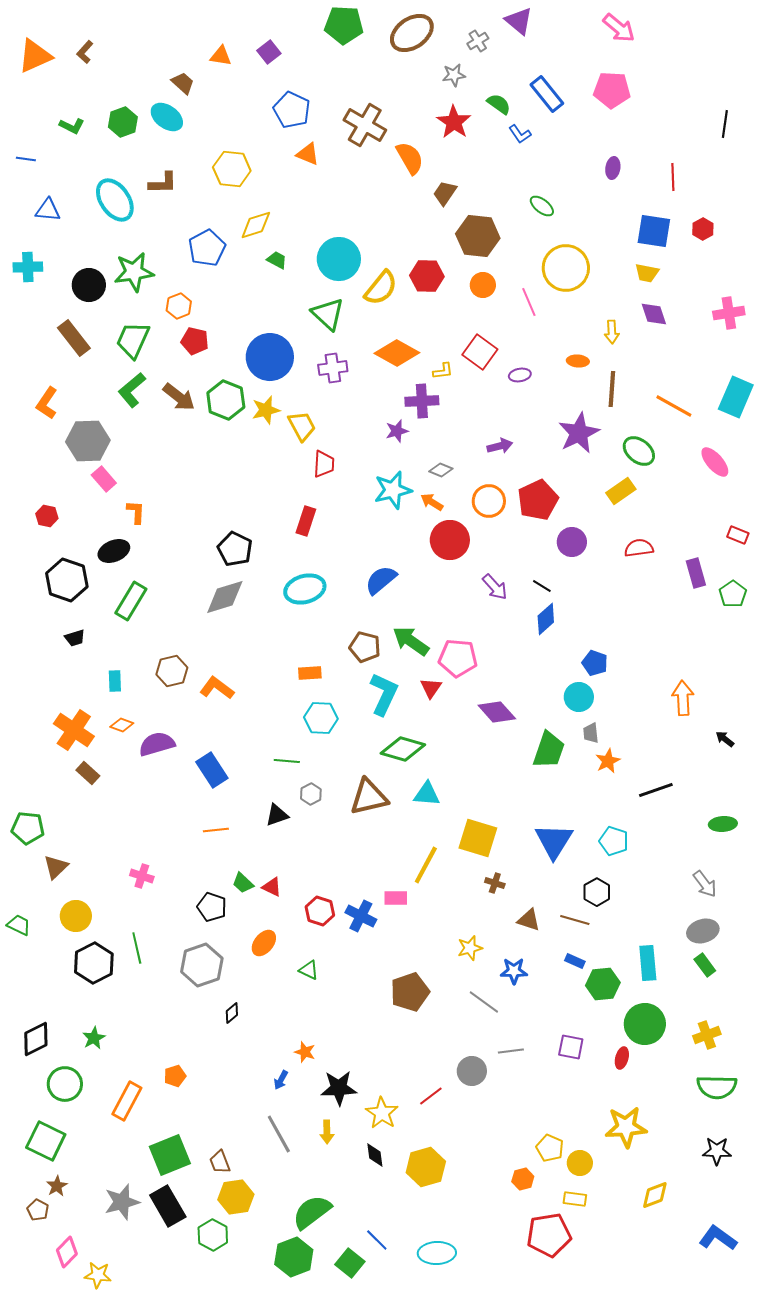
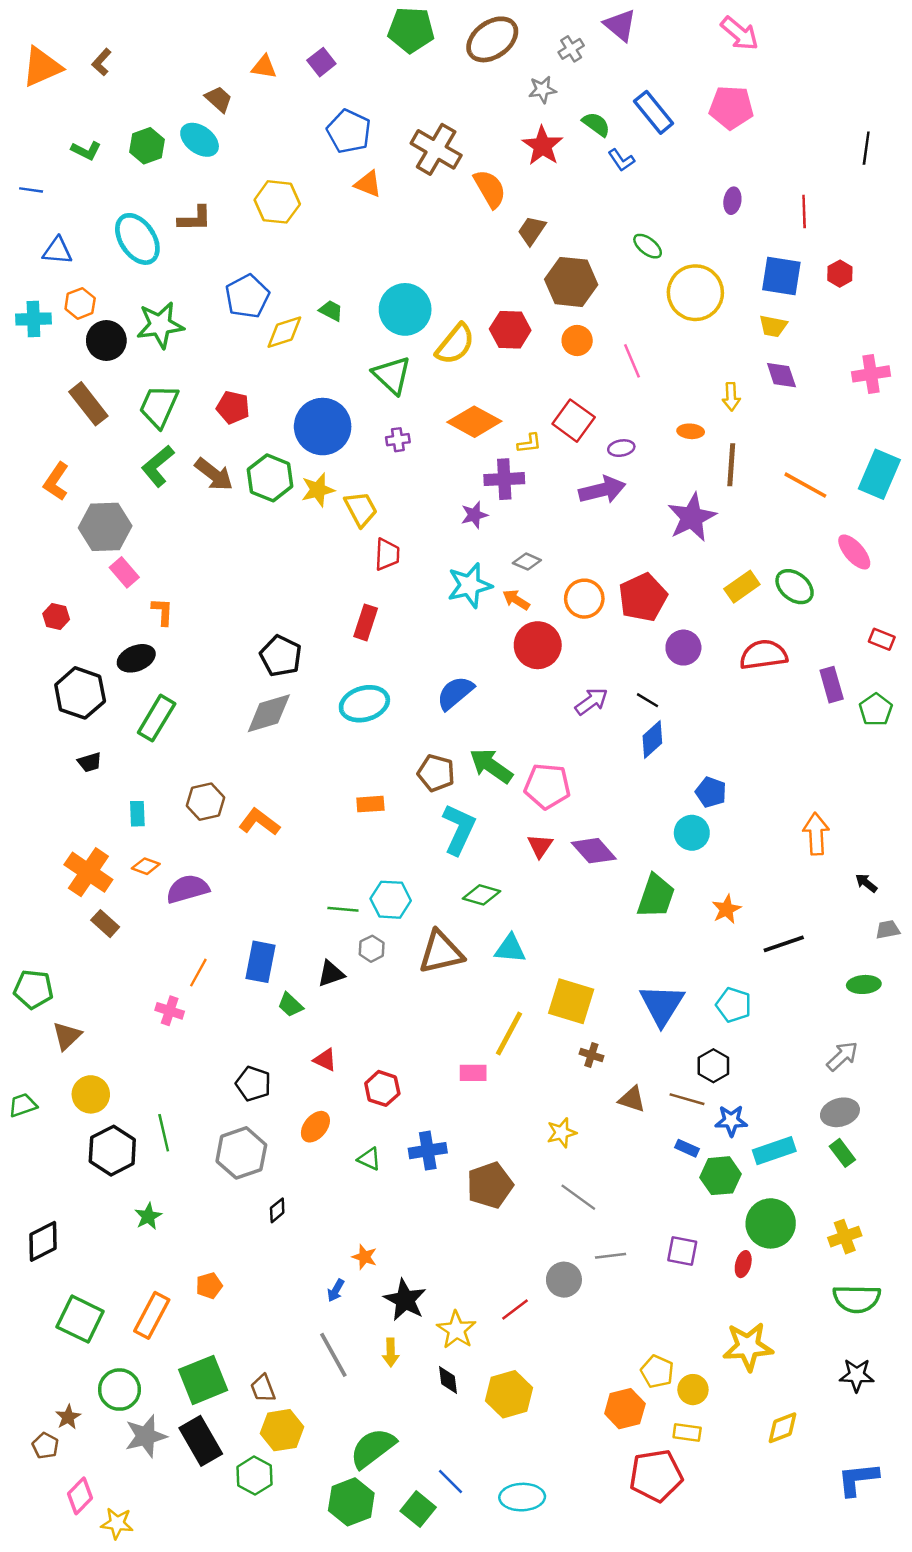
yellow diamond: (256, 225) -> (284, 332), moved
yellow circle: (566, 268) -> (695, 293), moved
orange hexagon: (179, 306) -> (80, 303), moved
purple cross: (333, 368) -> (398, 440), size x0.7
purple arrow: (500, 446) -> (602, 490), moved, size x1.5
green ellipse: (639, 451) -> (795, 587), moved
red semicircle: (639, 548) -> (763, 655), size x1.4
purple arrow: (495, 587) -> (591, 701), turned -84
red triangle: (431, 688) -> (540, 846), moved
cyan hexagon: (321, 718) -> (391, 900), moved
gray trapezoid: (591, 733) -> (888, 930), moved, turned 85
green diamond: (403, 749) -> (482, 895), size x0.7
blue rectangle: (212, 770) -> (260, 962), moved, turned 44
orange line: (216, 830) -> (198, 973), moved, turned -55
pink cross: (142, 876) -> (170, 1011), moved
green trapezoid: (243, 883) -> (290, 1005), moved
gray arrow: (705, 884) -> (842, 1056), turned -96
blue cross: (361, 916) -> (428, 1151), moved, turned -36
green trapezoid: (19, 925) -> (23, 1105), turned -45
cyan rectangle: (648, 963) -> (774, 1151), turned 76
blue star: (514, 971) -> (731, 1121), moved
green star: (94, 1038) -> (148, 1216), moved
green circle: (65, 1084) -> (119, 1390), moved
black star: (339, 1088) -> (405, 1300), turned 30
green square: (46, 1141) -> (80, 1319), moved
orange hexagon: (523, 1179) -> (625, 1409), size x1.5
blue L-shape: (718, 1238) -> (858, 1479), turned -42

